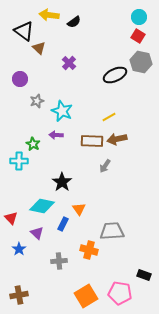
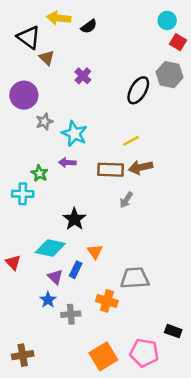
red square: (138, 36) -> (178, 42), moved
black ellipse: (115, 75) -> (138, 90), turned -35
purple circle: (20, 79) -> (24, 95), size x1.5
purple triangle: (37, 233) -> (55, 277), moved
blue star: (19, 249) -> (48, 300), moved

